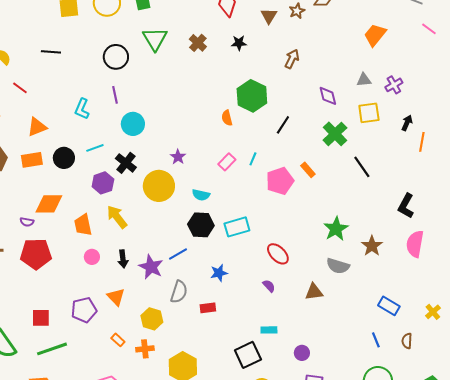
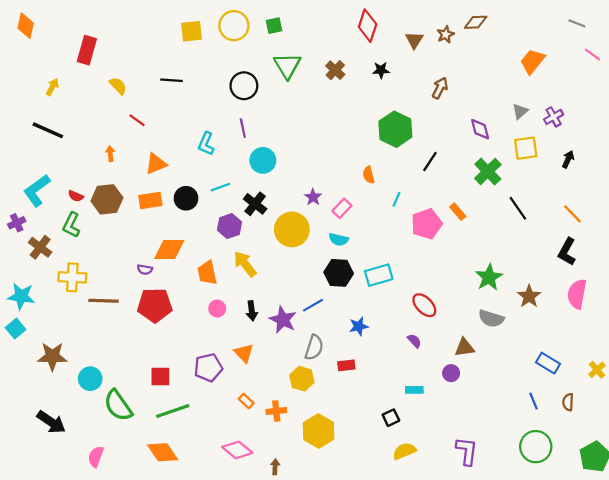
gray triangle: (364, 80) -> (520, 111), turned -35
orange semicircle: (227, 118) -> (369, 175), moved
orange line: (422, 142) -> (572, 214), moved, turned -54
pink rectangle: (227, 162) -> (342, 208), moved
yellow hexagon: (152, 319) -> (302, 379), moved
purple circle: (302, 353) -> (451, 373), moved
black square: (248, 355) -> (391, 418), size x0.6

